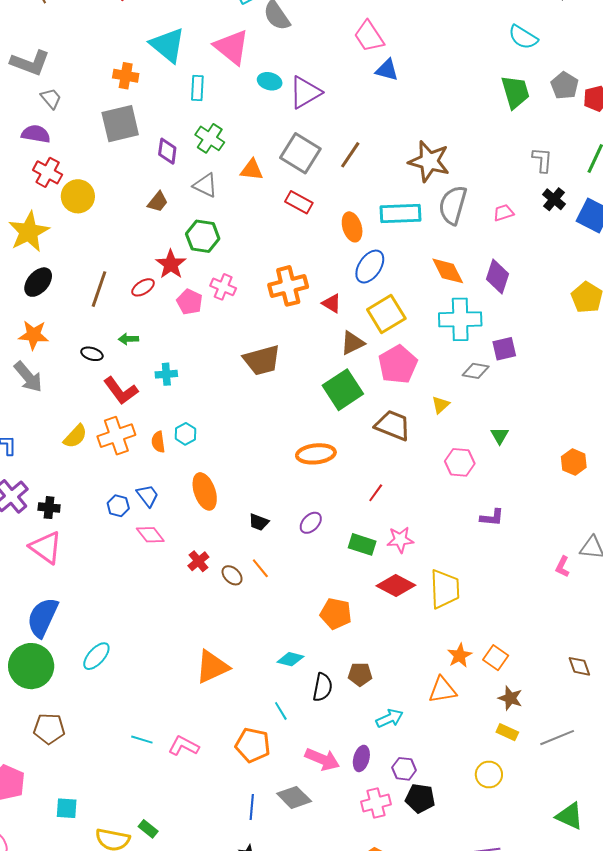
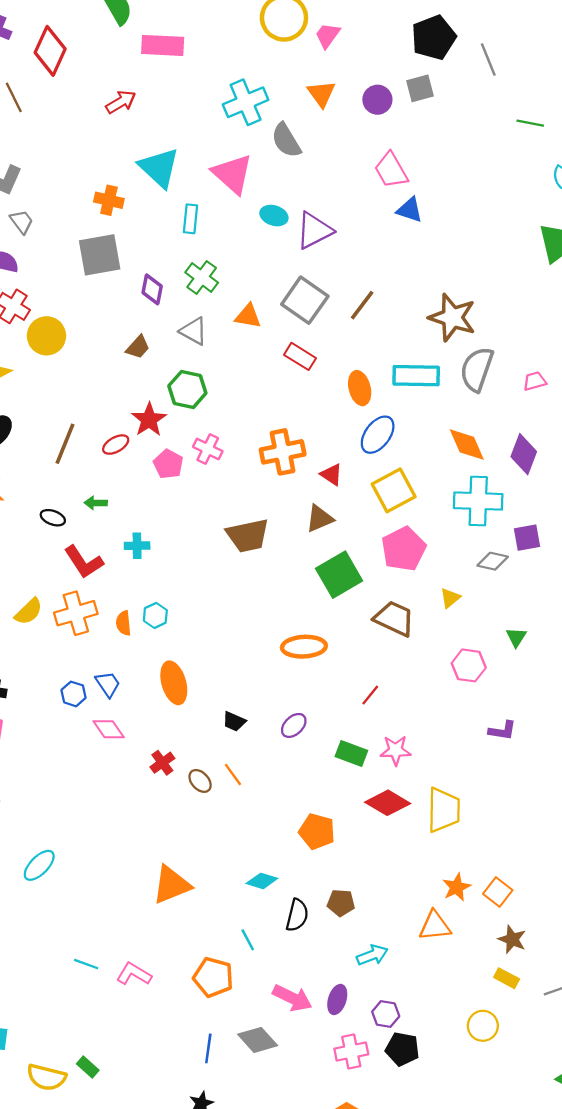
brown triangle: (352, 343) -> (320, 519), moved

